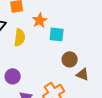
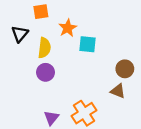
brown circle: (70, 59) -> (125, 69), moved
purple circle: (13, 76) -> (45, 72), moved

